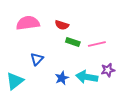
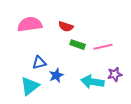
blue triangle: (37, 59) -> (39, 63), turned 32
blue star: (62, 78) -> (56, 75), moved
cyan triangle: (15, 81) -> (30, 86), moved

